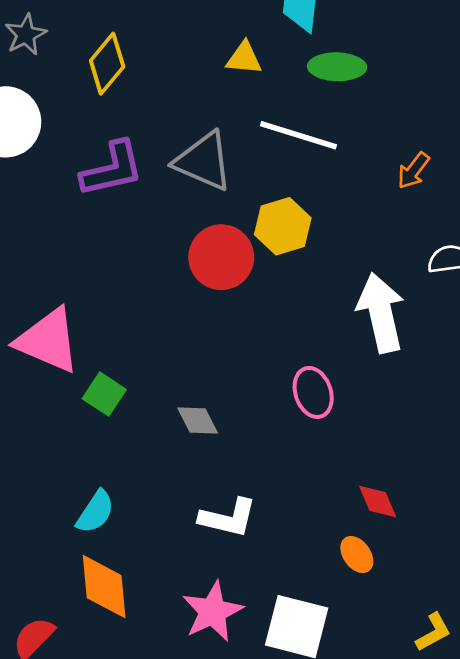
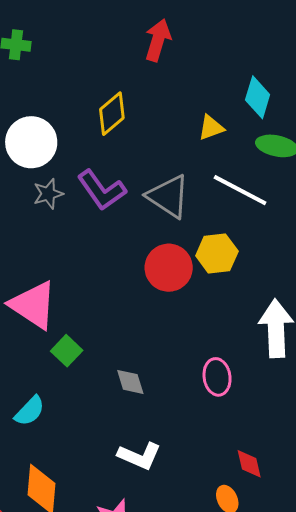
gray star: (26, 35) -> (48, 194), moved
yellow triangle: (244, 58) -> (211, 128), turned -36
purple L-shape: (112, 169) -> (102, 190), turned 57
cyan semicircle: (95, 512) -> (30, 411), moved

